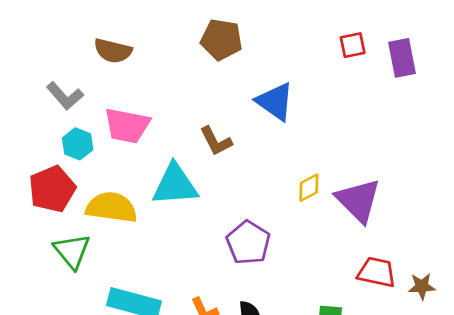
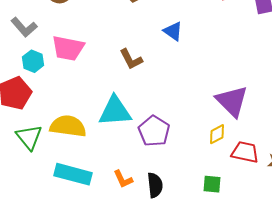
blue triangle: (275, 102) -> (173, 31), size x0.7
cyan triangle: (175, 185) -> (115, 111), moved
yellow diamond: (309, 188) -> (217, 134), moved
yellow semicircle: (111, 207) -> (68, 126), moved

